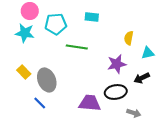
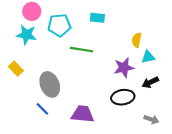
cyan triangle: (148, 53) -> (148, 57), moved
yellow rectangle: (24, 72) -> (16, 69), moved
purple trapezoid: (90, 103) -> (83, 114), moved
gray arrow: (134, 113) -> (151, 119), moved

